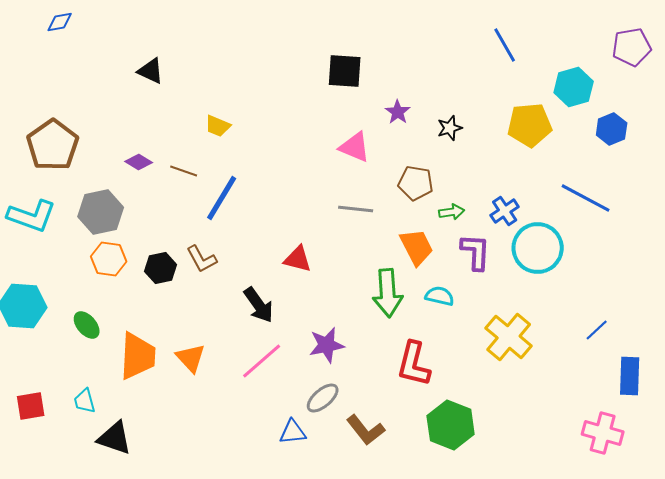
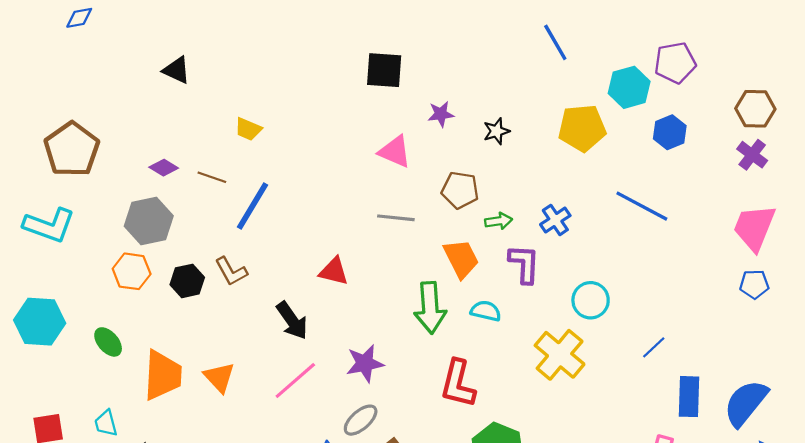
purple pentagon: (632, 47) -> (675, 63), moved
purple star: (398, 112) -> (441, 114), turned 30
gray hexagon: (101, 212) -> (149, 221), moved
cyan circle: (538, 248) -> (591, 300), moved, size x0.7

